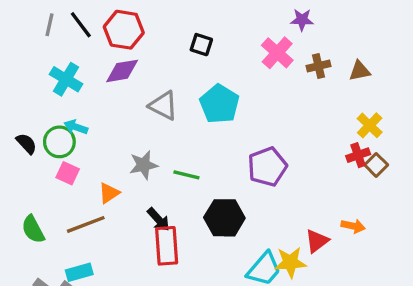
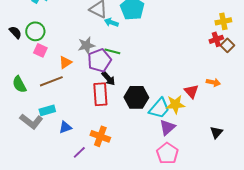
yellow cross: (370, 125) -> (223, 21), turned 35
cyan arrow: (76, 127) -> (111, 22), moved
purple pentagon: (267, 167) -> (99, 60), moved
black hexagon: (224, 218) -> (136, 97), moved
black arrow: (158, 219) -> (108, 78), moved
red triangle: (317, 241) -> (191, 91), turned -35

